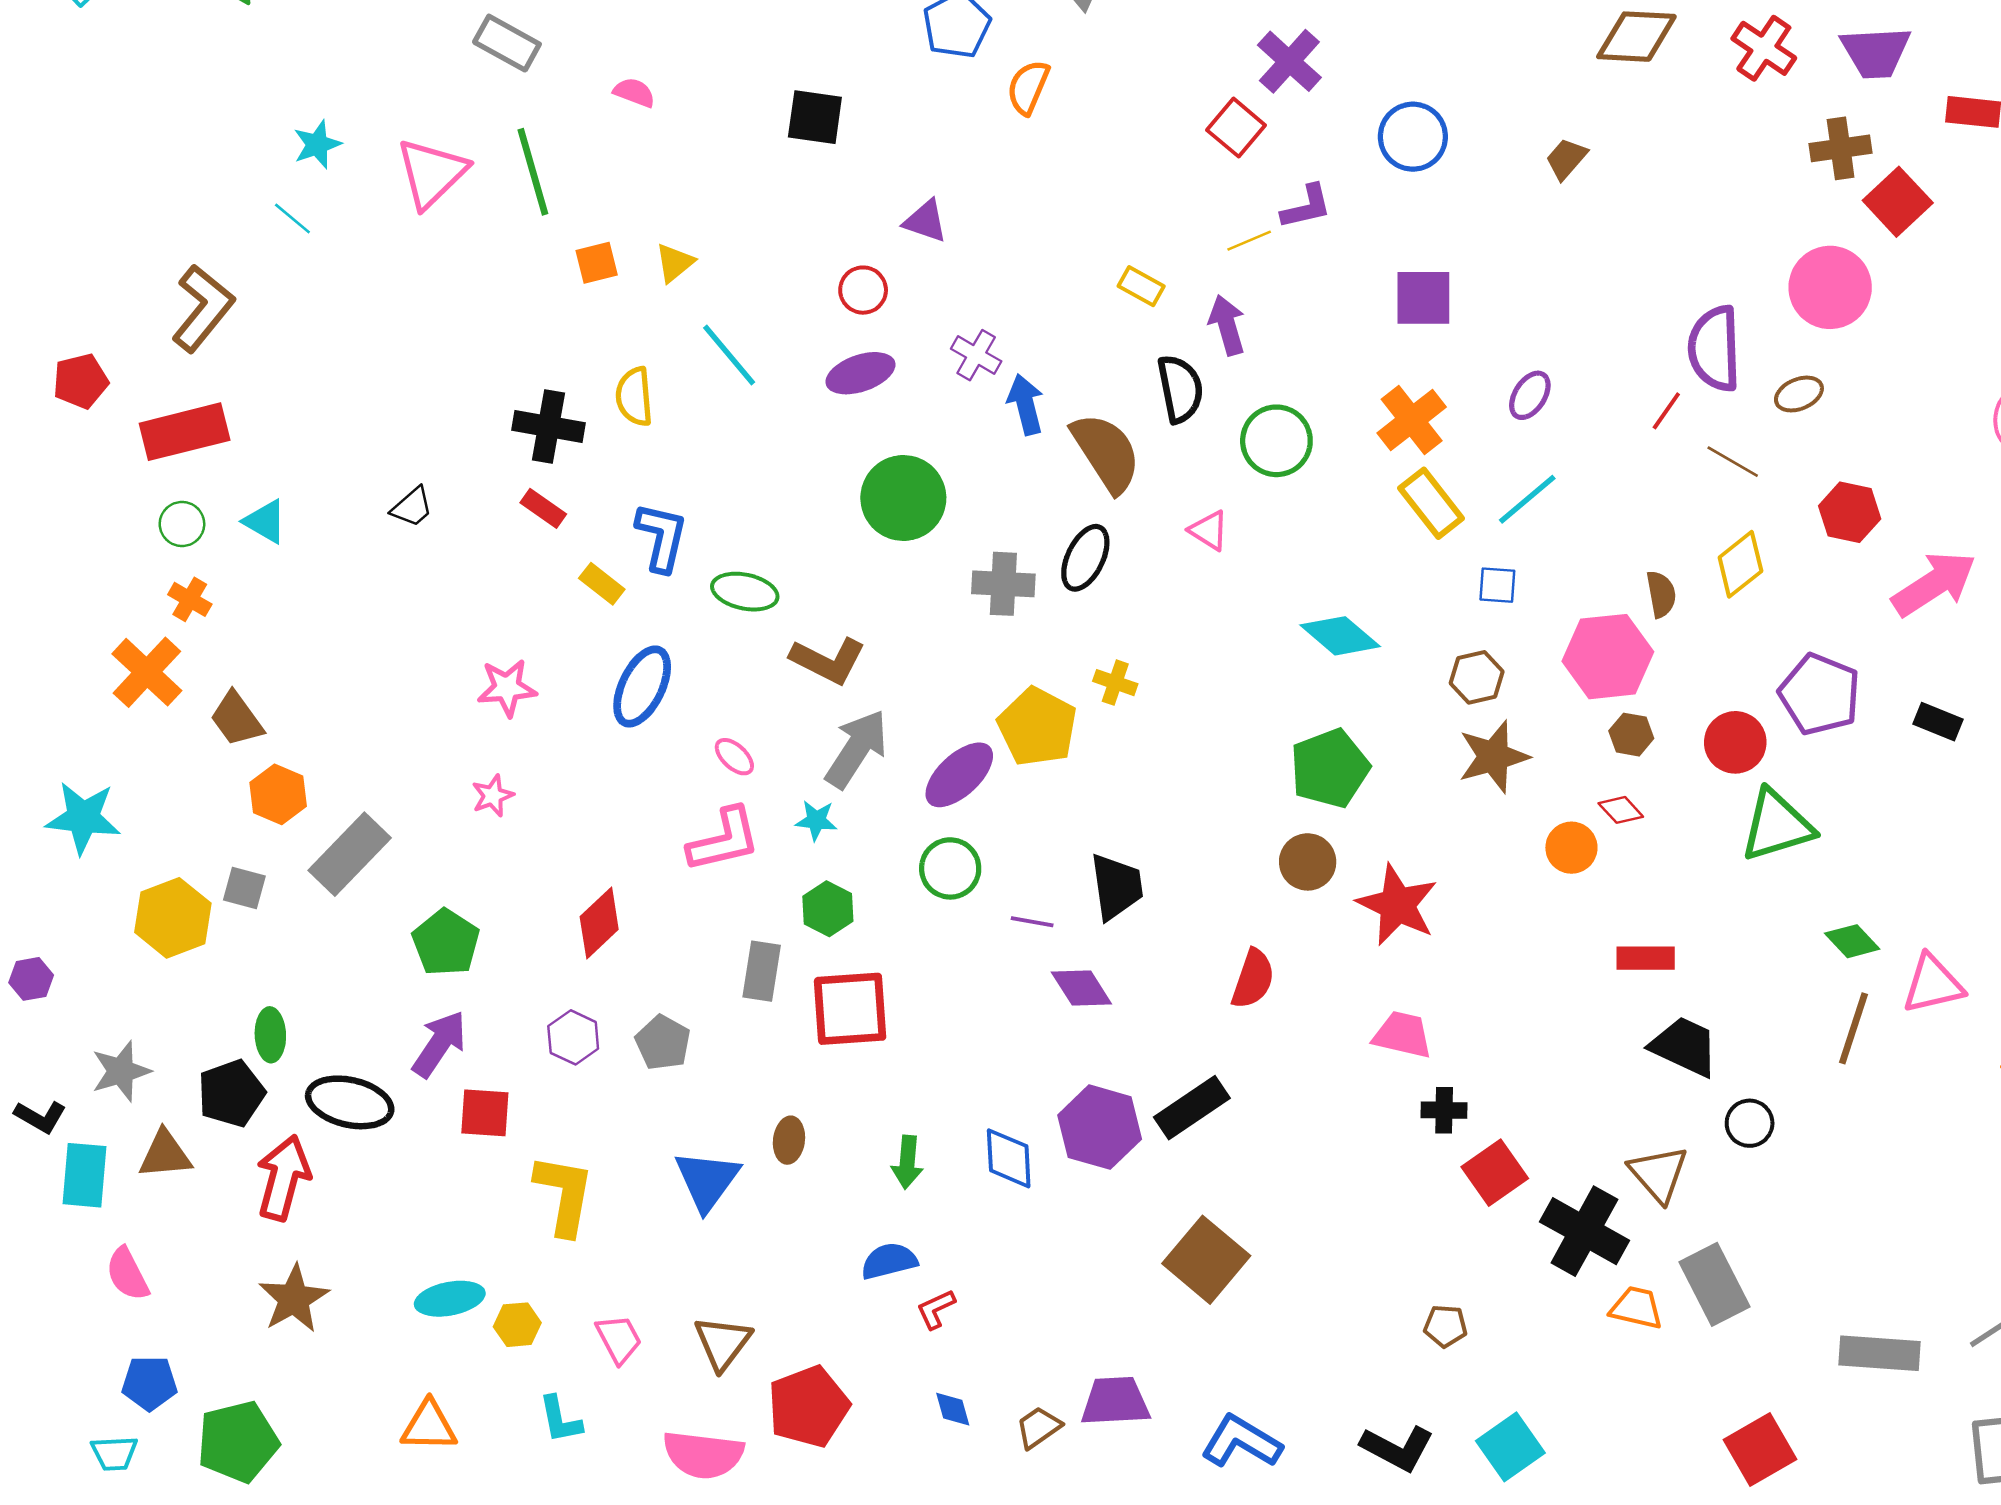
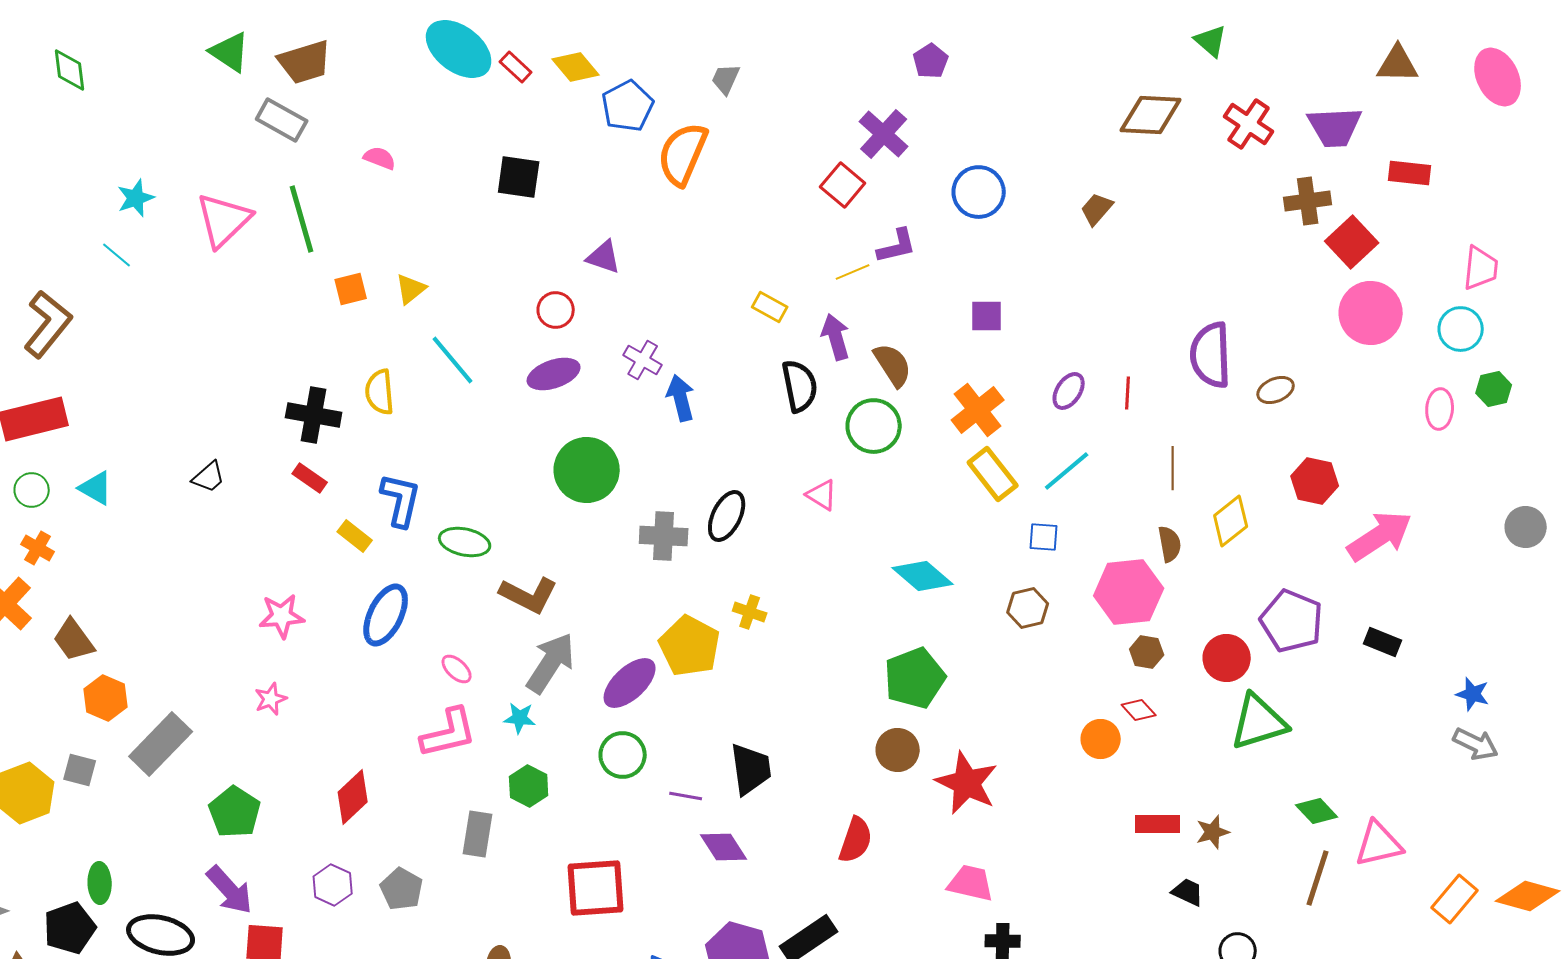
orange semicircle: (1028, 87) -> (683, 154), size x1.5
pink circle: (1830, 287) -> (1371, 313), moved
purple square: (1423, 298) -> (987, 316), size x0.7
red line: (1666, 411) -> (1128, 393), moved, turned -32
brown semicircle: (1106, 453) -> (893, 365), moved, size x0.7
brown line: (1733, 462) -> (1173, 468), moved, turned 60
brown star: (1493, 757) -> (1213, 832), moved, size x0.6
red square: (850, 1009) -> (596, 888), moved
purple arrow: (439, 1044) -> (230, 890), turned 104
black trapezoid: (1685, 1047) -> (1188, 892), size x0.6

